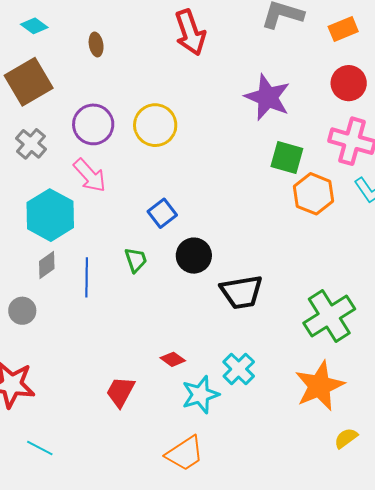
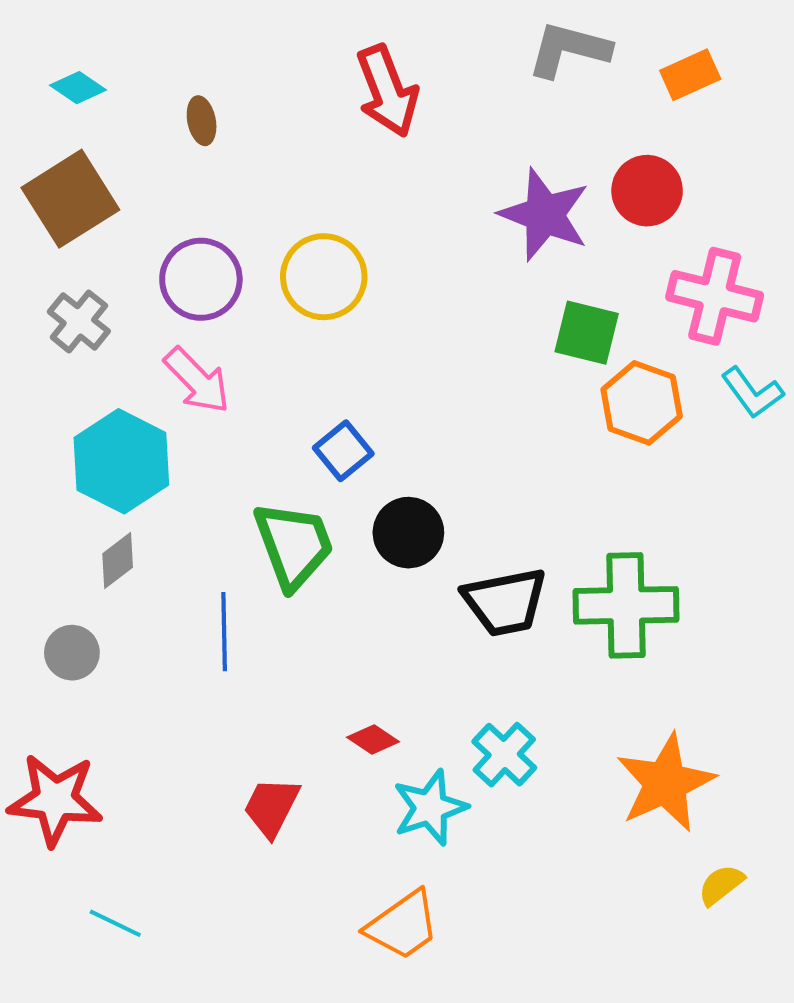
red circle: (349, 83) -> (647, 191), moved
green trapezoid: (136, 260) -> (294, 545), size x1.8
blue line: (87, 277) -> (224, 632), moved
green cross: (329, 316) -> (626, 605), moved, turned 33

